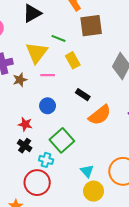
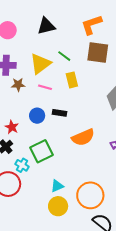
black rectangle: (83, 95) -> (59, 113), moved, turned -40
cyan triangle: (87, 171) -> (57, 186), turned 32

